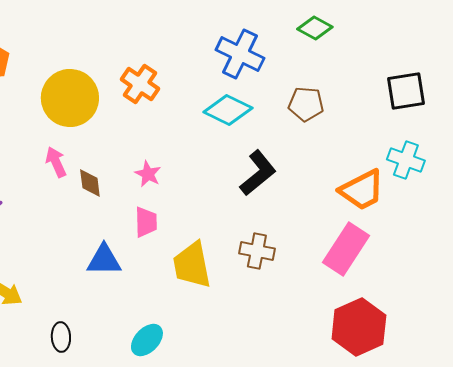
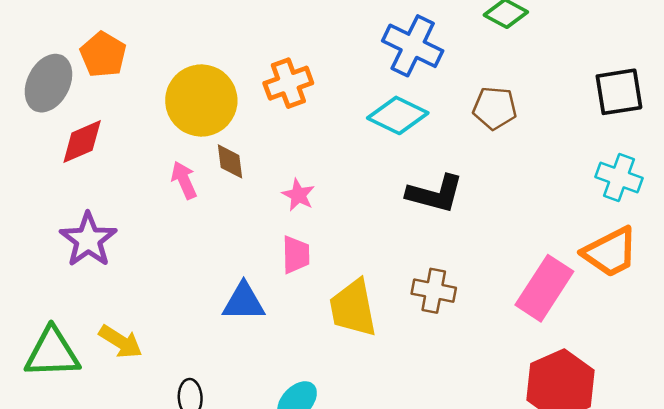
orange cross: (140, 84) -> (288, 83), turned 36
black L-shape: (258, 173) -> (435, 194), turned 54
brown diamond: (90, 183) -> (230, 161), moved
orange trapezoid: (362, 190) -> (610, 252), moved

